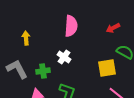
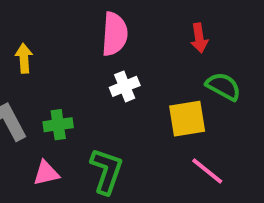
red arrow: (113, 28) -> (199, 38), turned -72
white cross: (64, 57) -> (125, 86), moved, turned 32

